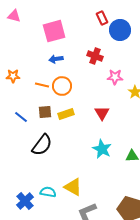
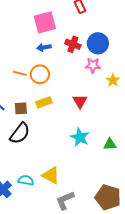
blue circle: (120, 30) -> (98, 43), moved
pink square: (54, 31) -> (45, 22), moved
blue arrow: (56, 59) -> (44, 47), moved
brown square: (45, 112) -> (21, 108), moved

